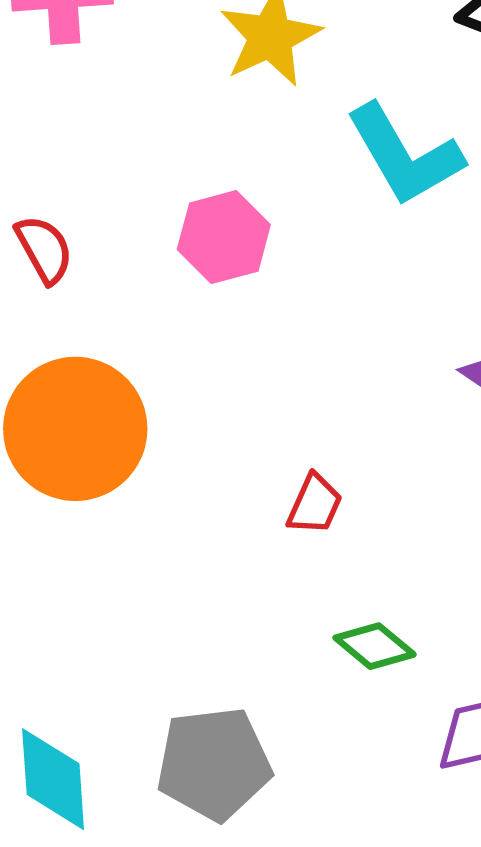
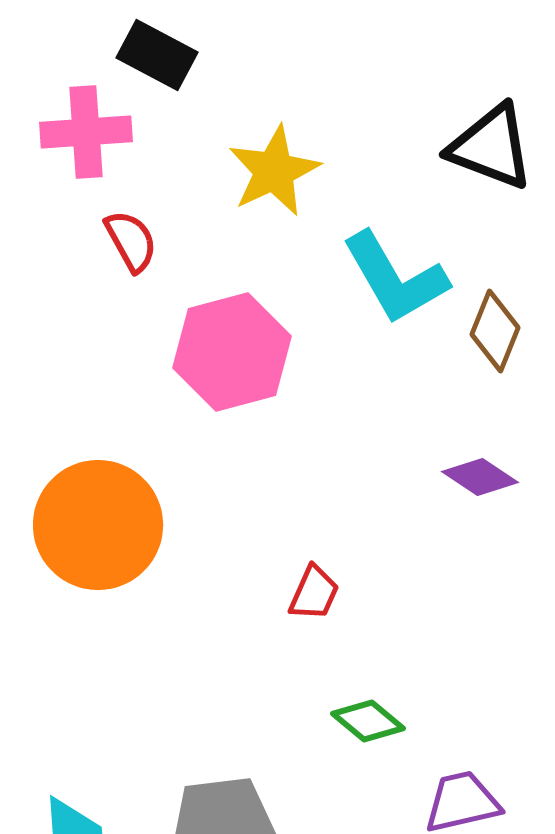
pink hexagon: (224, 237) -> (232, 352), size x1.4
red semicircle: (44, 249) -> (131, 241), moved

